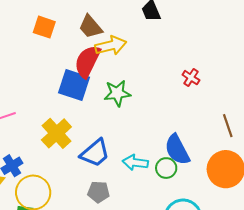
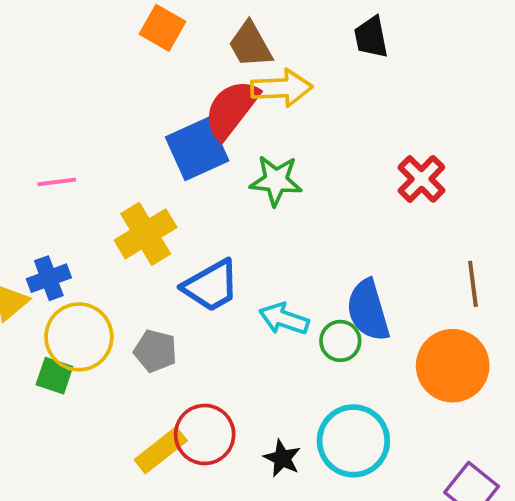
red cross: (191, 78) -> (421, 179), size x1.4
blue square: (74, 85) -> (197, 149), turned 36
gray pentagon: (98, 192) -> (155, 351), moved

